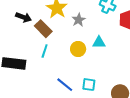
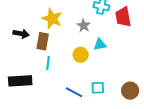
gray star: (79, 20) -> (84, 26), moved
brown rectangle: (43, 29) -> (43, 41), turned 66

